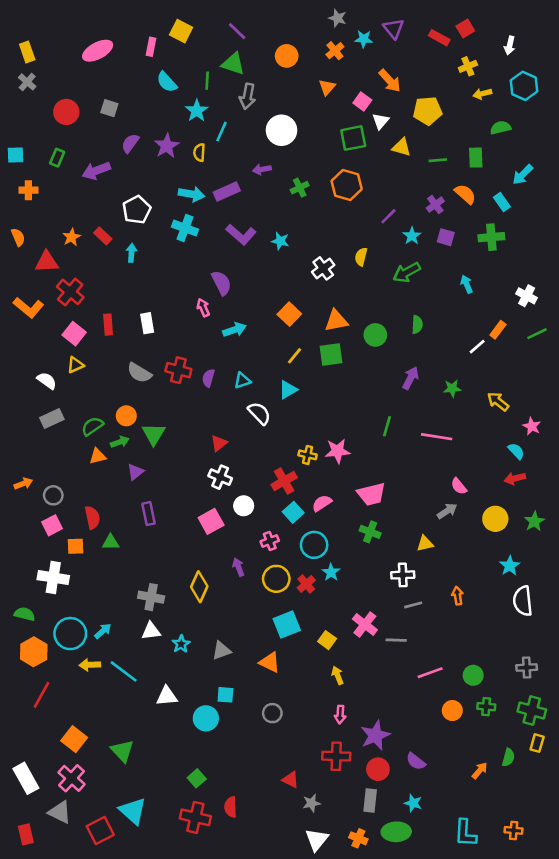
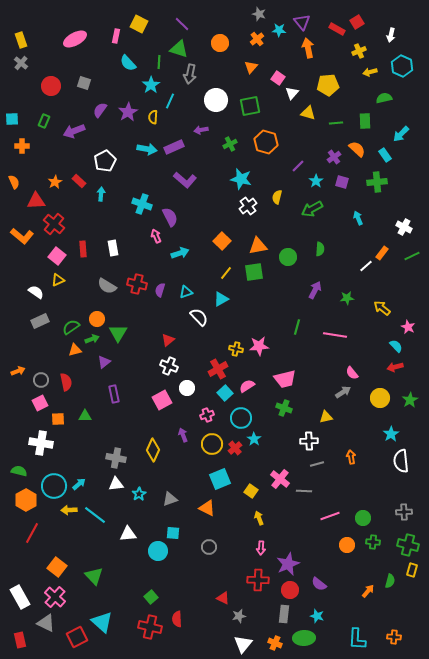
orange arrow: (390, 81) -> (308, 48), moved, turned -150
green square: (353, 138) -> (250, 106), moved
cyan cross: (185, 228) -> (142, 204), moved
cyan star: (280, 241) -> (241, 179), moved, size x1.5
red semicircle: (92, 518) -> (66, 382), moved

